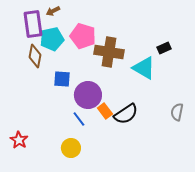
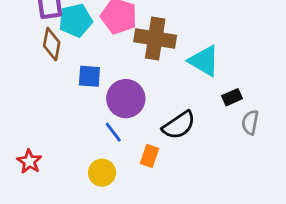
black rectangle: (164, 48) -> (232, 97), moved
orange rectangle: (105, 111) -> (150, 156), moved, turned 56

